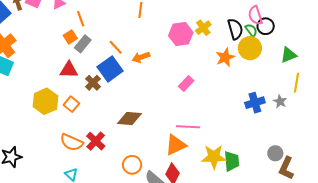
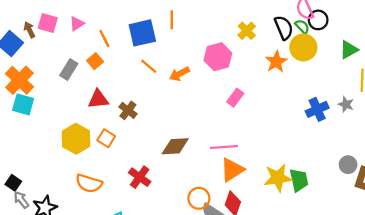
pink hexagon: (181, 34) -> (218, 57), moved
gray rectangle: (83, 44) -> (69, 69), moved
blue square: (110, 69) -> (142, 33), moved, turned 30
pink line: (188, 127) -> (224, 147), moved
orange semicircle: (72, 142) -> (89, 183), moved
orange circle: (132, 165) -> (199, 198), moved

